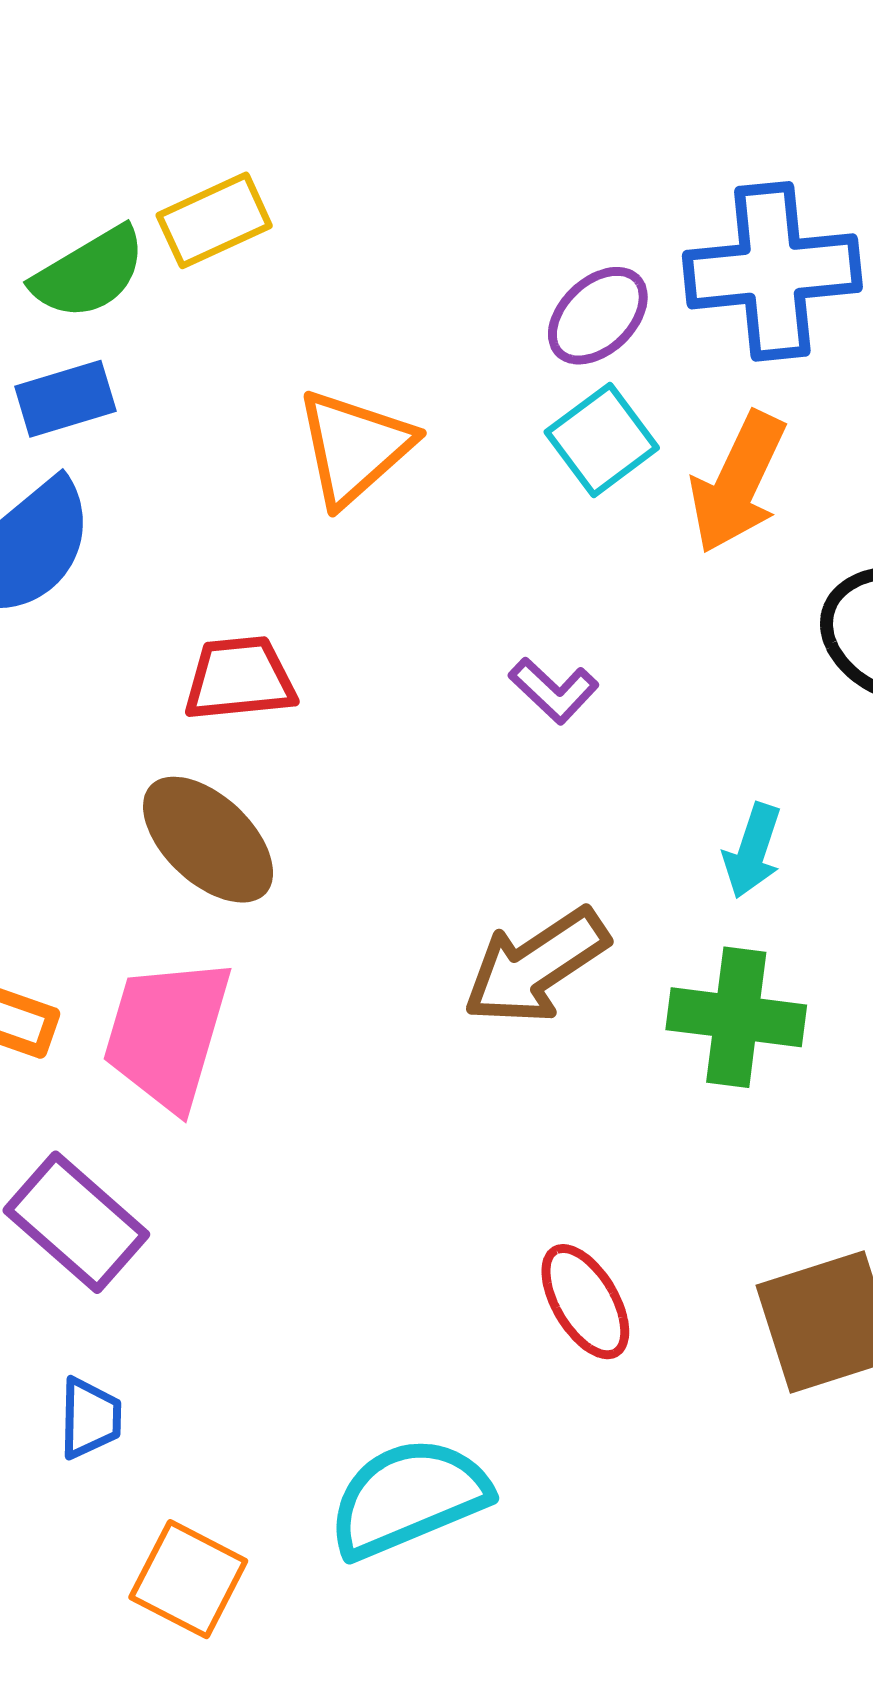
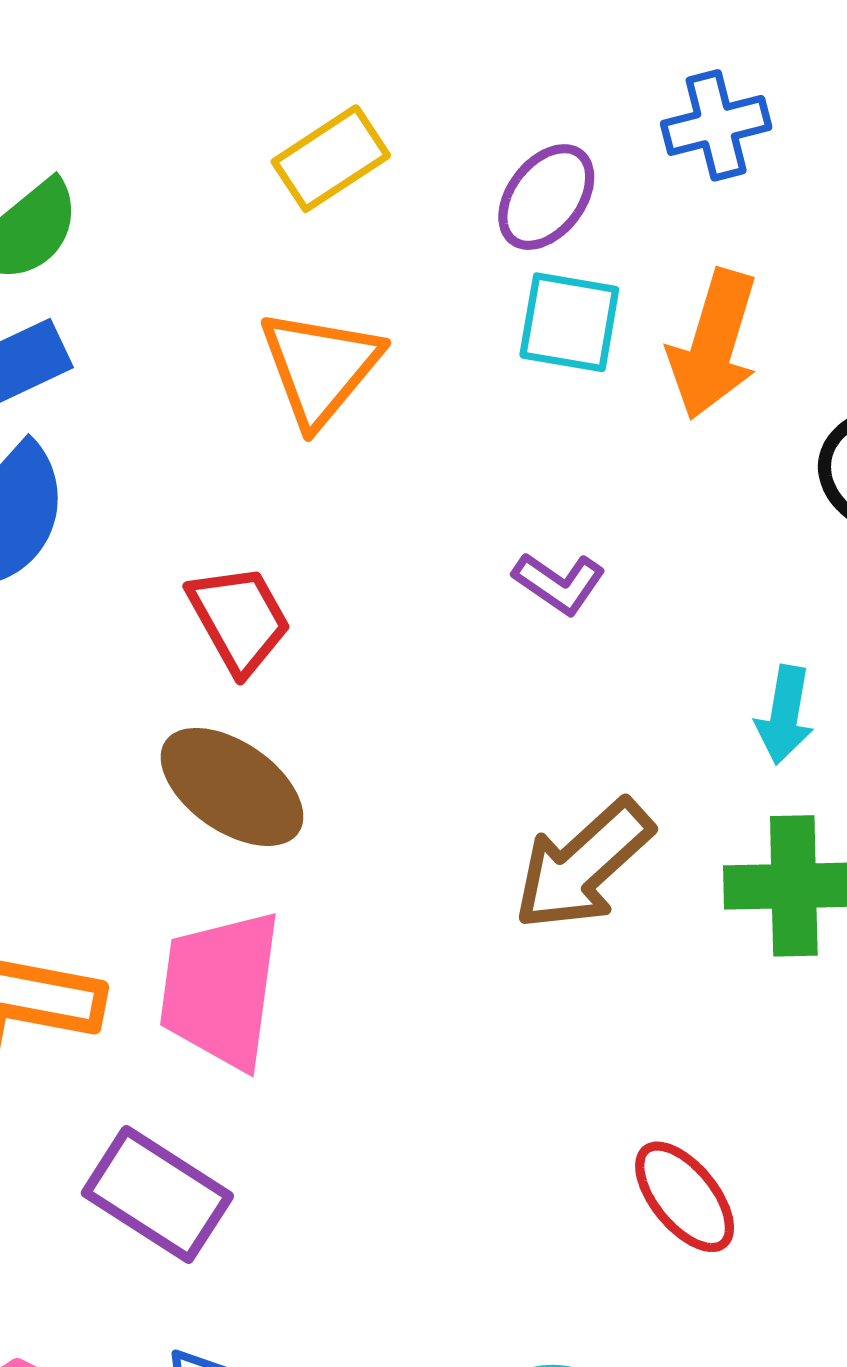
yellow rectangle: (214, 220) -> (331, 159), moved
blue cross: (772, 271) -> (716, 125), size x0.6
cyan square: (602, 440) -> (569, 322), turned -35
red trapezoid: (239, 679) -> (239, 619), turned 75

